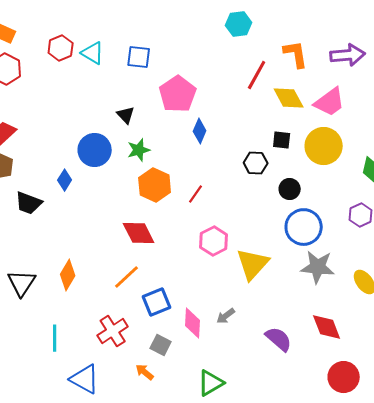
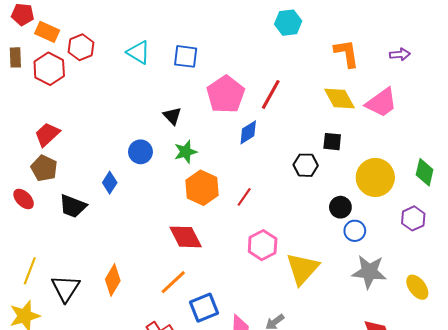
red hexagon: (61, 48) -> (81, 47), moved
purple arrow: (348, 55) -> (400, 54), size x0.6
red line: (257, 75) -> (271, 94), moved
blue diamond: (200, 131) -> (248, 132), turned 35
yellow circle: (324, 146) -> (375, 177), moved
blue circle: (95, 150) -> (140, 152), size x0.7
black circle: (290, 189) -> (340, 207), moved
blue circle: (304, 227) -> (355, 231), size x0.6

